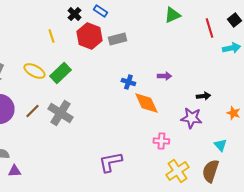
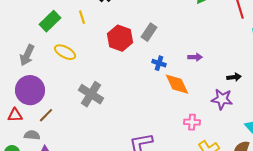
red hexagon: (89, 36) -> (120, 38), moved
gray rectangle: (117, 39) -> (149, 32), moved, turned -42
green rectangle: (60, 73) -> (50, 21), moved
brown line: (32, 111) -> (46, 115), moved

